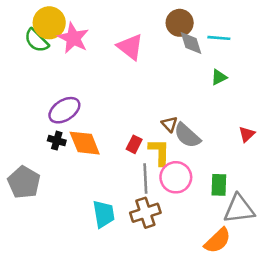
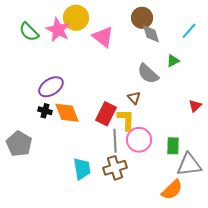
yellow circle: (49, 23) -> (76, 18), moved
cyan line: (219, 38) -> (189, 31), moved, turned -54
gray semicircle: (187, 135) -> (148, 74), moved
red rectangle: (134, 144) -> (106, 114), size x1.6

